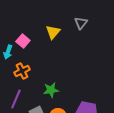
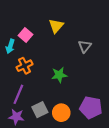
gray triangle: (81, 23) -> (85, 46), moved
green star: (51, 90) -> (59, 75), moved

